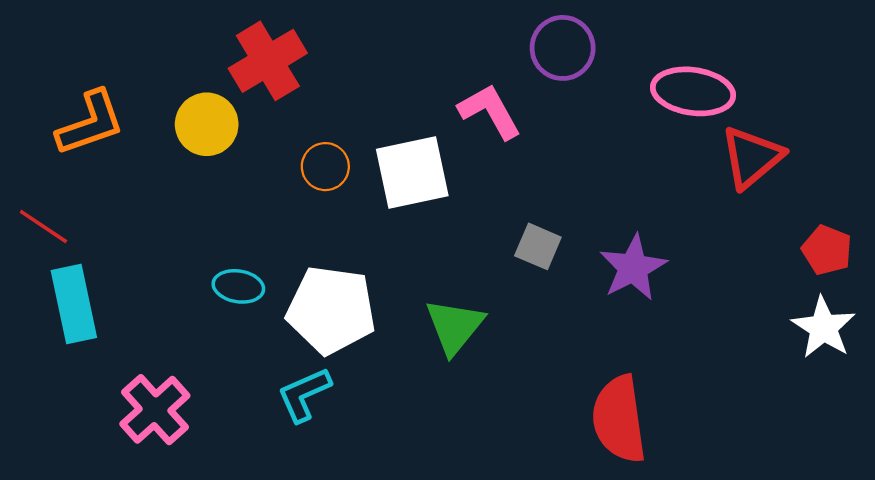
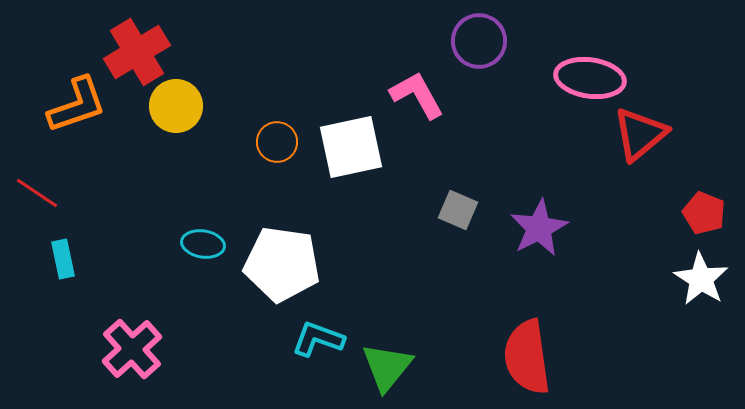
red cross: (268, 61) -> (137, 52), moved
cyan rectangle: (74, 304) -> (63, 259), size x0.6
green triangle: (455, 326) -> (387, 367), moved
cyan L-shape: (304, 394) -> (318, 339), moved, turned 44

